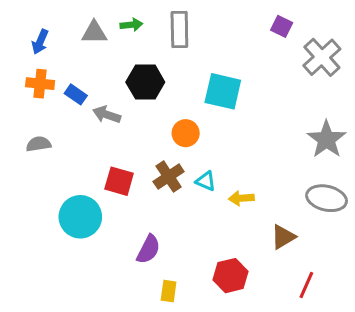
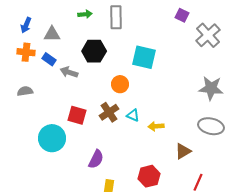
gray triangle: (94, 33) -> (52, 34), moved
gray star: (327, 139) -> (211, 88), turned -30

